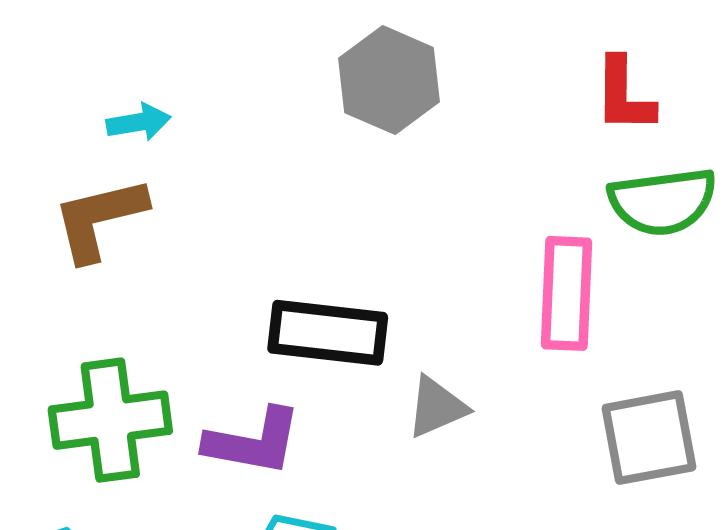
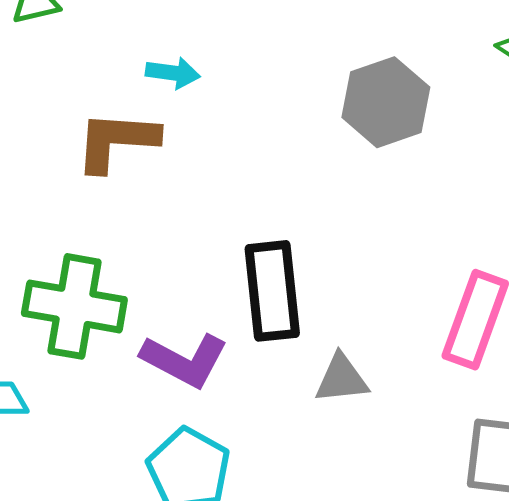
black rectangle: (328, 333) -> (272, 291), turned 60

